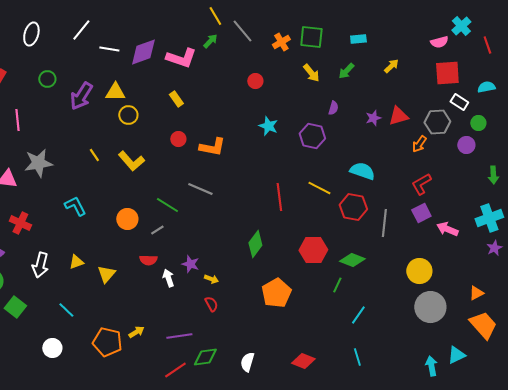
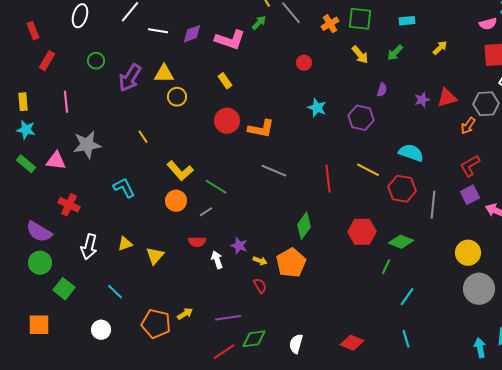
purple diamond: (143, 52) -> (192, 34), size x0.7
red circle: (178, 139) -> (227, 121), size x1.6
yellow L-shape: (131, 161) -> (180, 171), moved
gray line: (200, 189) -> (274, 171), moved
orange pentagon: (276, 293) -> (291, 263), moved

